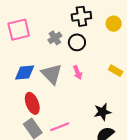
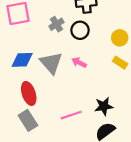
yellow circle: (114, 24) -> (120, 38), moved
pink arrow: (78, 72) -> (79, 63), turned 136
pink line: (60, 127) -> (71, 115), moved

